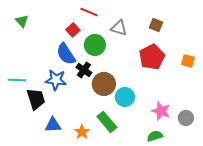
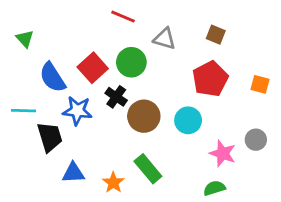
green triangle: (22, 21) -> (25, 39), moved
red square: (73, 30) -> (93, 68), moved, size x1.5
blue semicircle: (66, 54) -> (53, 77), moved
cyan circle: (125, 97) -> (188, 120), moved
gray circle: (186, 118) -> (256, 140), moved

